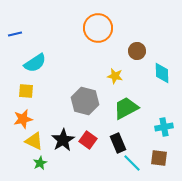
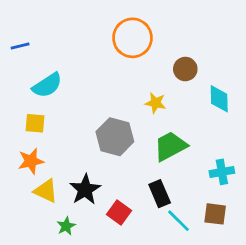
red square: (88, 140) -> (119, 213), moved
green star: (40, 163) -> (66, 226), moved

